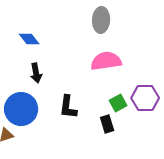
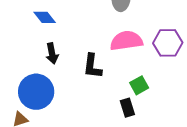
purple hexagon: (145, 98) -> (168, 43), moved
black L-shape: (68, 107) -> (92, 66), moved

